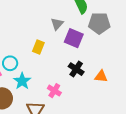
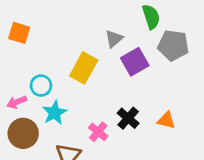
purple square: (74, 38) -> (135, 62), turned 30
yellow rectangle: (38, 47) -> (84, 68), size x1.5
black cross: (76, 69) -> (128, 118), moved

